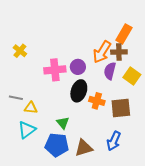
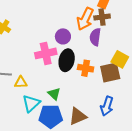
pink cross: (55, 70) -> (46, 53), moved
yellow square: (132, 76) -> (120, 59), moved
cyan triangle: (27, 130) -> (31, 103), moved

